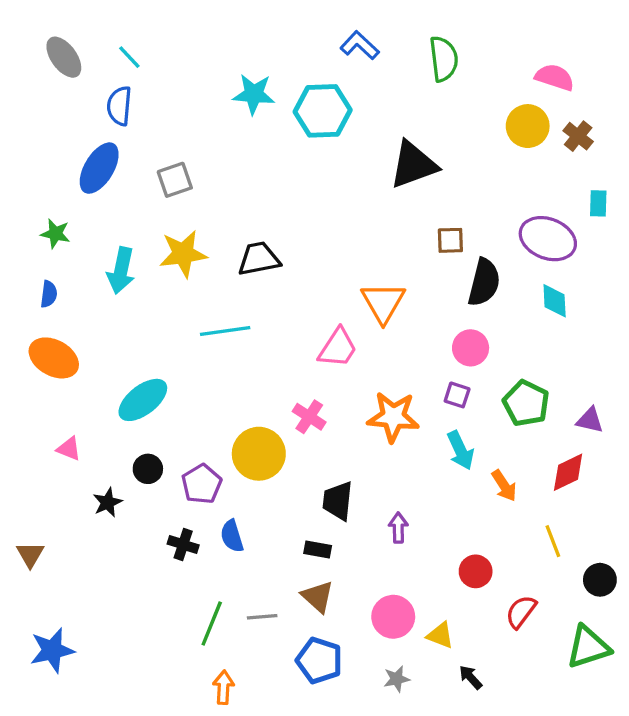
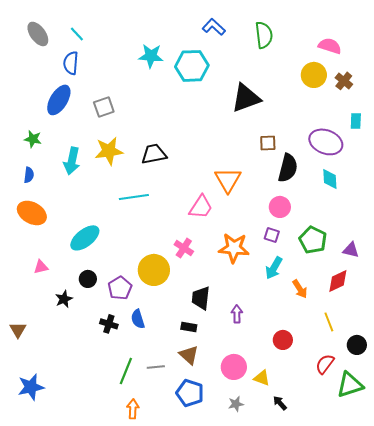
pink triangle: (69, 449) -> (41, 267), turned -35
cyan arrow: (460, 450) -> (274, 268), turned 55
red semicircle: (521, 612) -> (325, 364), moved

